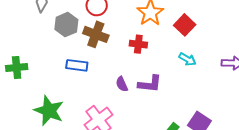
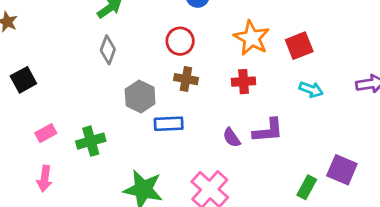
gray hexagon: (66, 25) -> (140, 97), moved
red square: (185, 25) -> (299, 46), turned 35
brown cross: (96, 34) -> (186, 79), size x0.7

